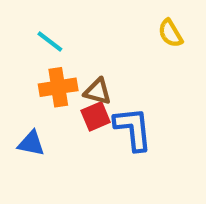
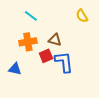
cyan line: (50, 42) -> (31, 16), moved
brown triangle: (98, 91) -> (55, 40), moved

